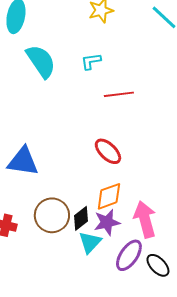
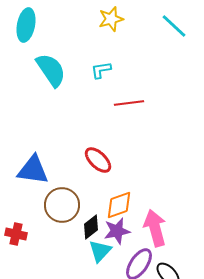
red ellipse: (108, 151) -> (98, 160), moved
brown circle: (52, 215) -> (62, 205), moved

